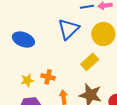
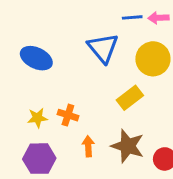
blue triangle: (68, 29) -> (103, 48), turned -30

